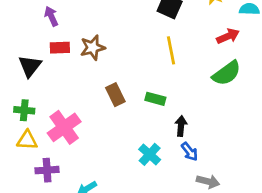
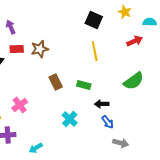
green semicircle: (227, 73) -> (134, 81), moved
black arrow: (181, 126) -> (102, 104), turned -96
pink cross: (64, 127) -> (20, 105), size x0.7
cyan cross: (150, 154) -> (70, 119), moved

